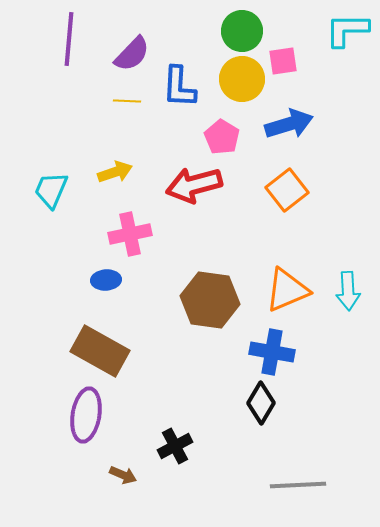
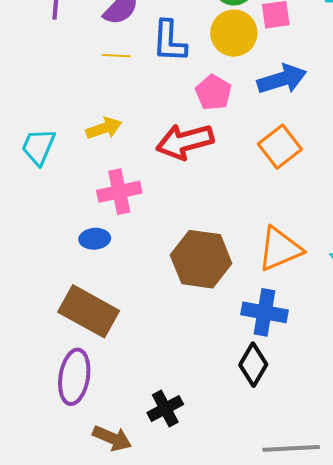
brown arrow: (123, 475) -> (112, 438), size x1.4

